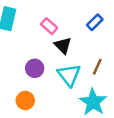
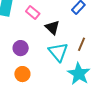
pink rectangle: (49, 26) -> (33, 13), moved
purple circle: (35, 68) -> (21, 48), moved

